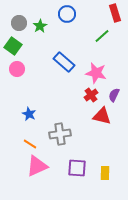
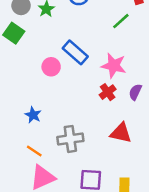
pink circle: (17, 69) -> (51, 67), moved
red triangle: (102, 116) -> (121, 133), moved

